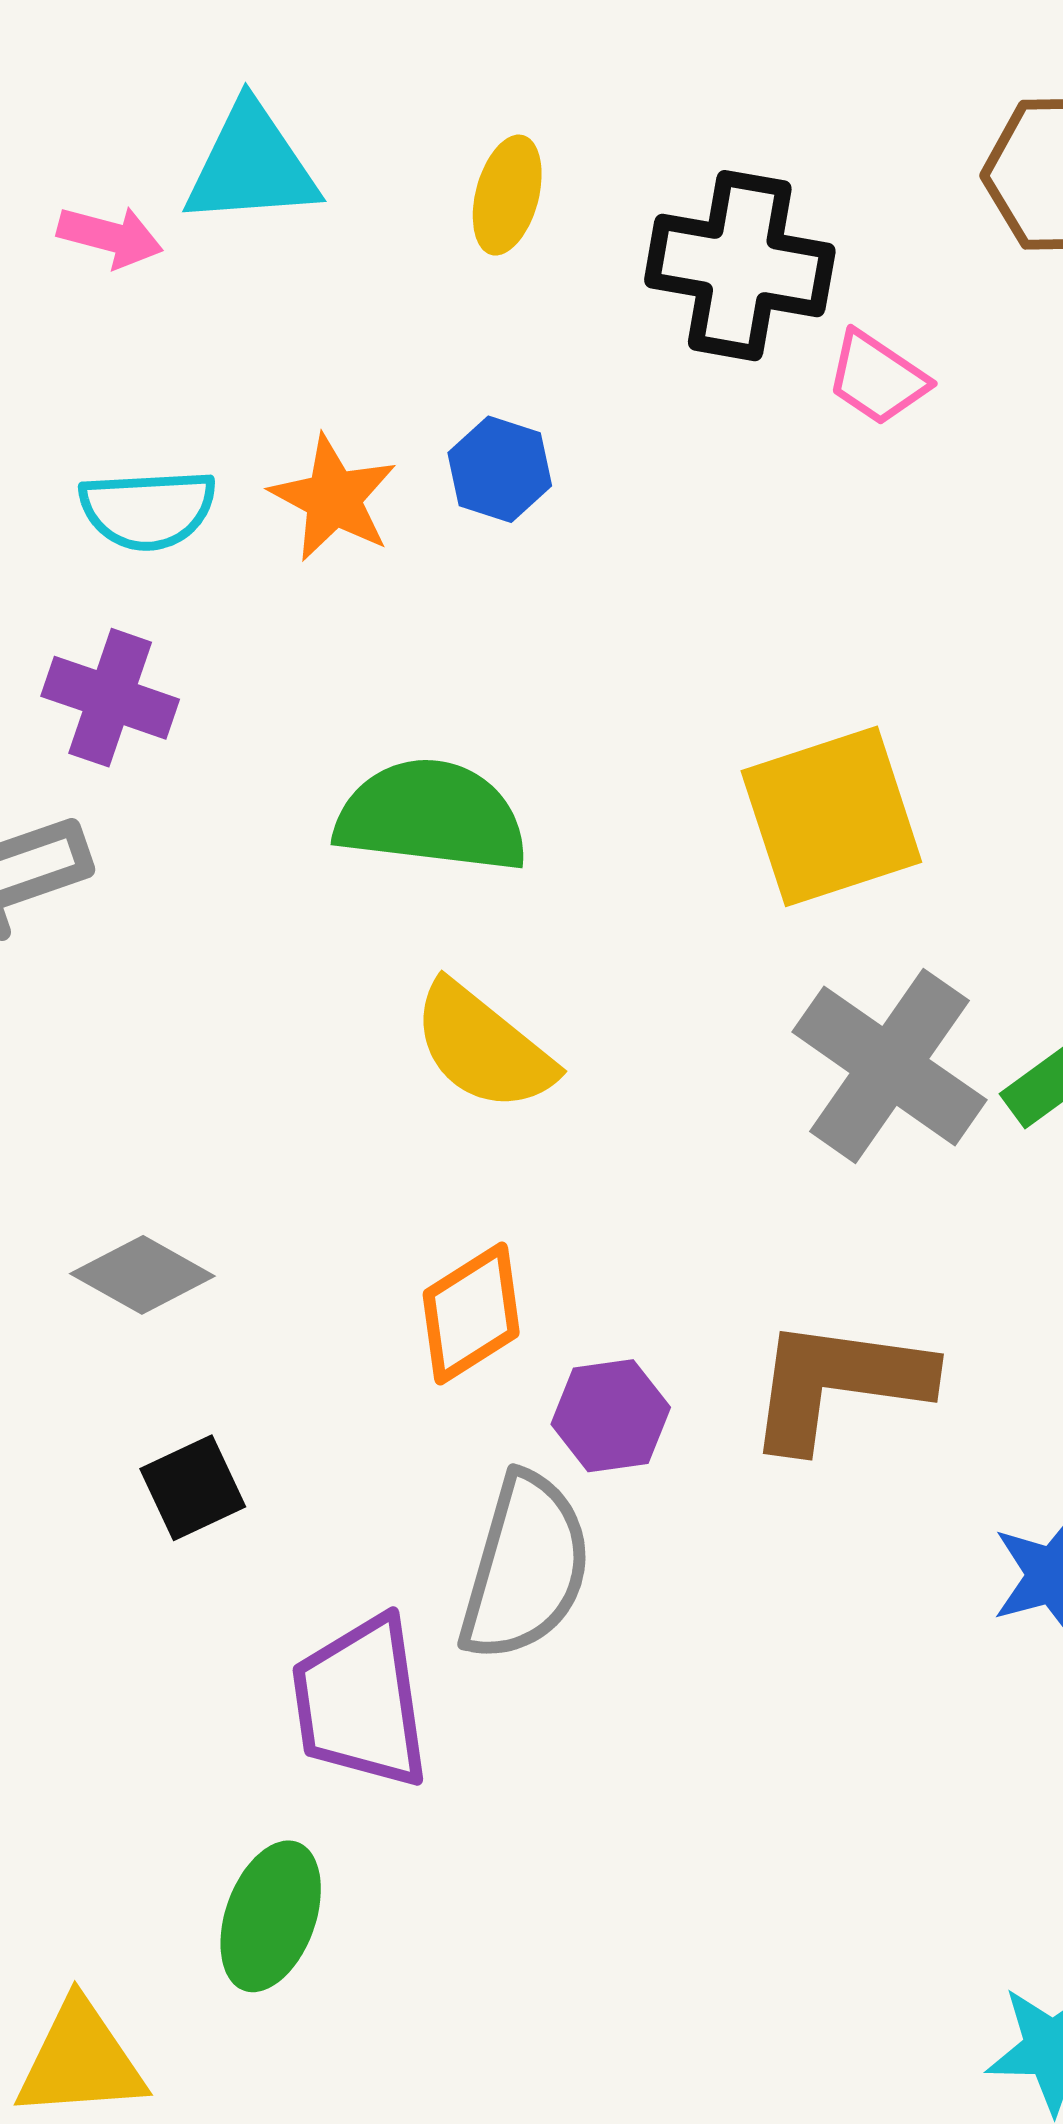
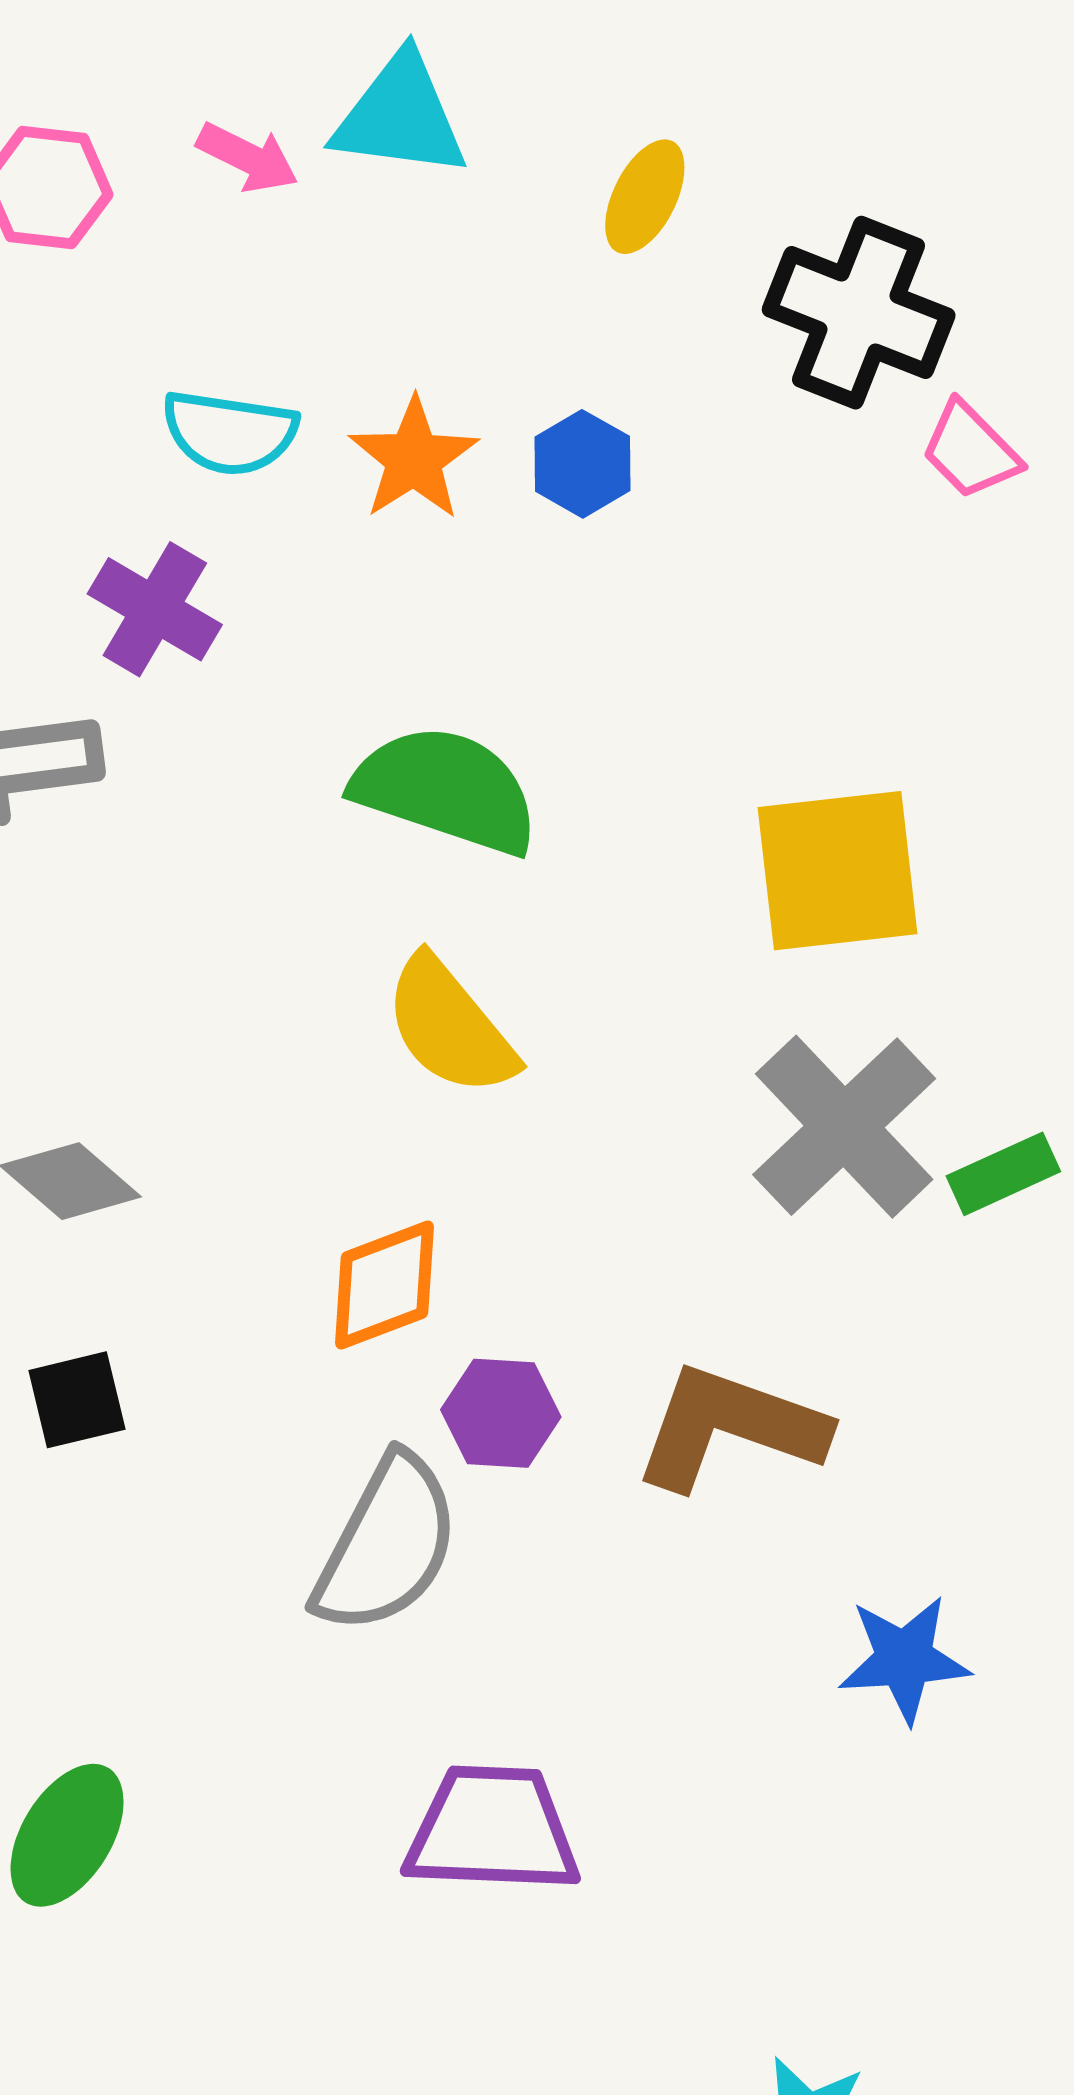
purple trapezoid: (361, 1702) -> (492, 1830), moved, turned 89

